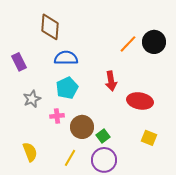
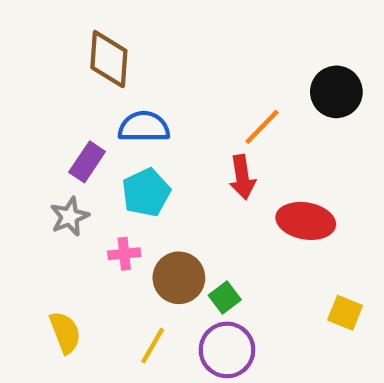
orange line: (128, 44) -> (262, 127), moved
purple rectangle: (19, 62) -> (87, 162), moved, turned 60
yellow square: (149, 138) -> (345, 313), moved

